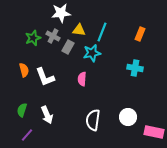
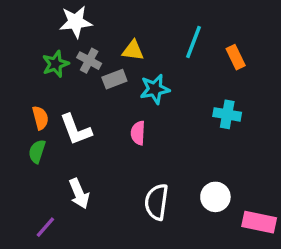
white star: (61, 13) -> (76, 22), moved
cyan line: (102, 32) -> (194, 42), moved
orange rectangle: (140, 34) -> (236, 57), turned -48
gray rectangle: (68, 47) -> (114, 79), turned 40
green semicircle: (22, 110) -> (37, 151), moved

